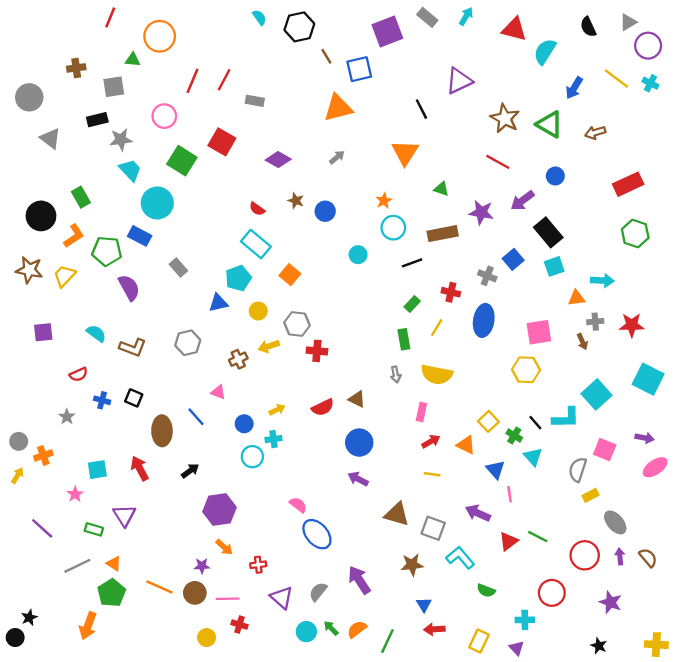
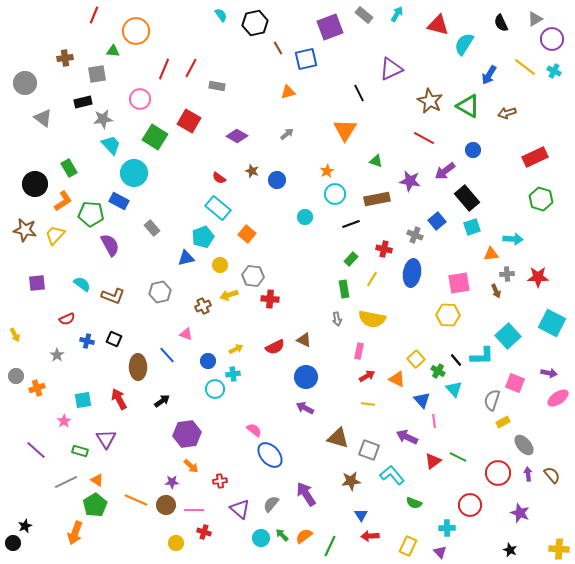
orange triangle: (338, 108) -> (288, 92), size x0.6
yellow arrow: (18, 475) -> (15, 335), moved, turned 120

